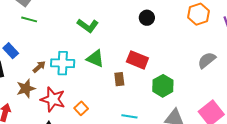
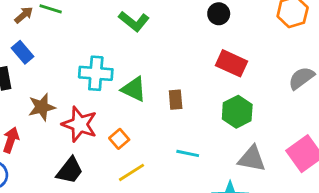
green triangle: (95, 59) -> (134, 89), moved
red rectangle: (137, 60) -> (231, 63), moved
brown arrow: (39, 67) -> (24, 15), moved

